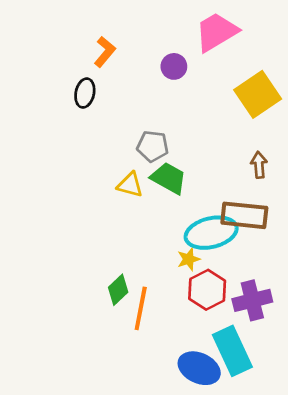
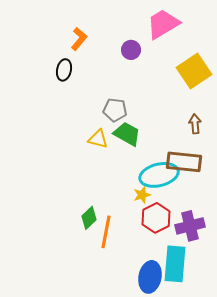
cyan rectangle: (232, 351) -> (175, 264), turned 30
blue ellipse: (199, 368) -> (150, 277), turned 76

